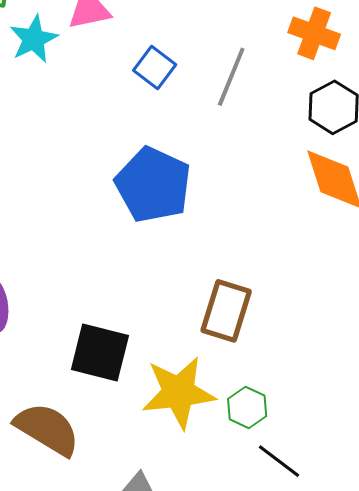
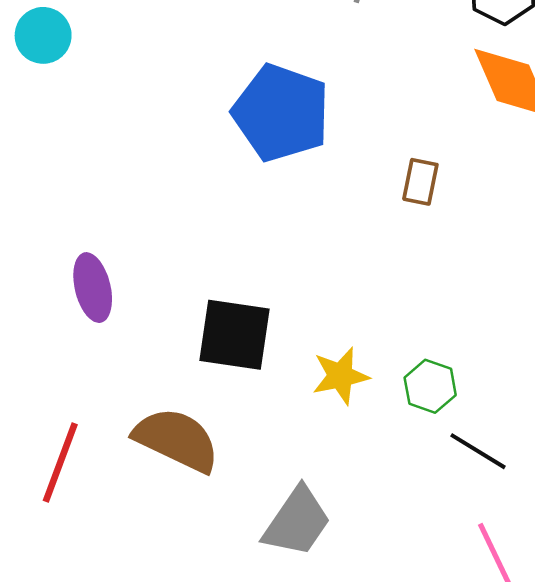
brown rectangle: (226, 311) -> (420, 182), moved, size x0.6
yellow star: (179, 392) -> (340, 376), size x0.6

